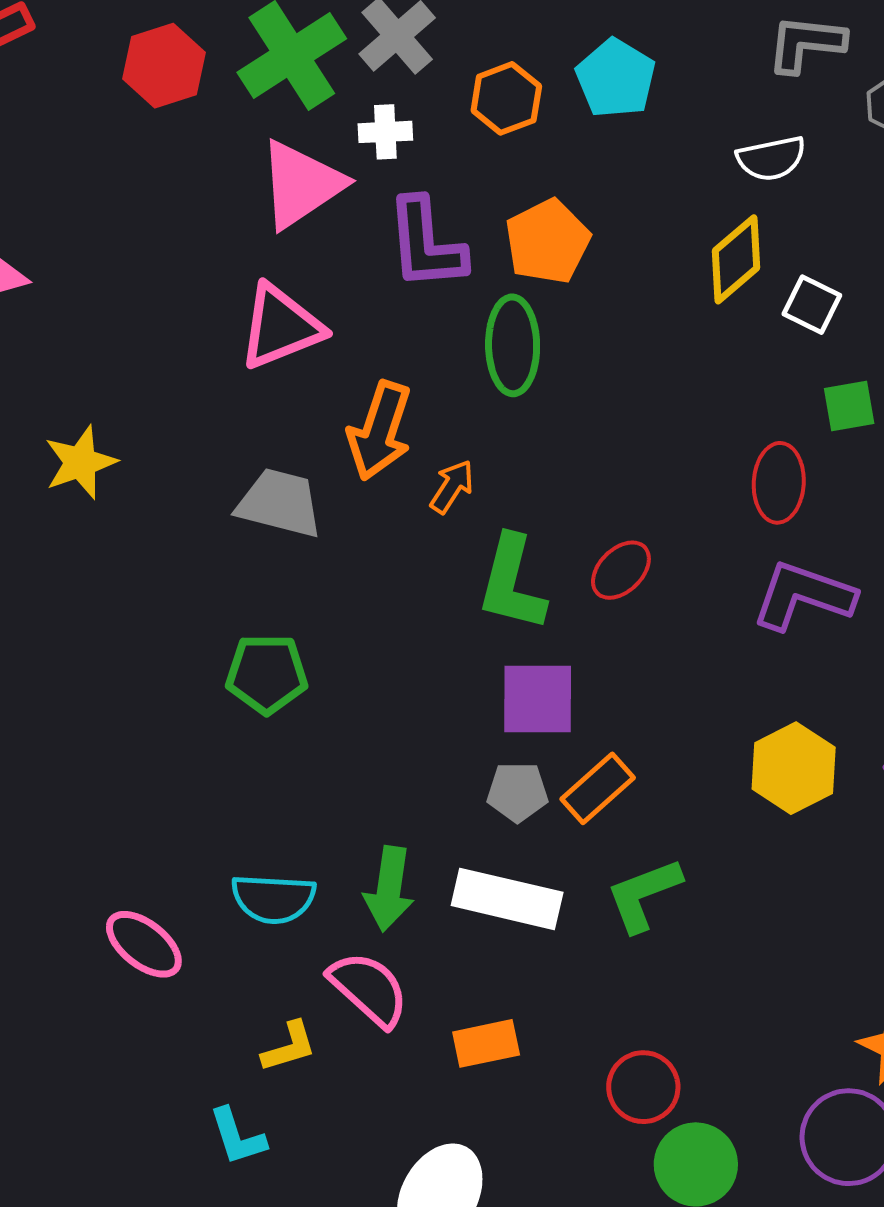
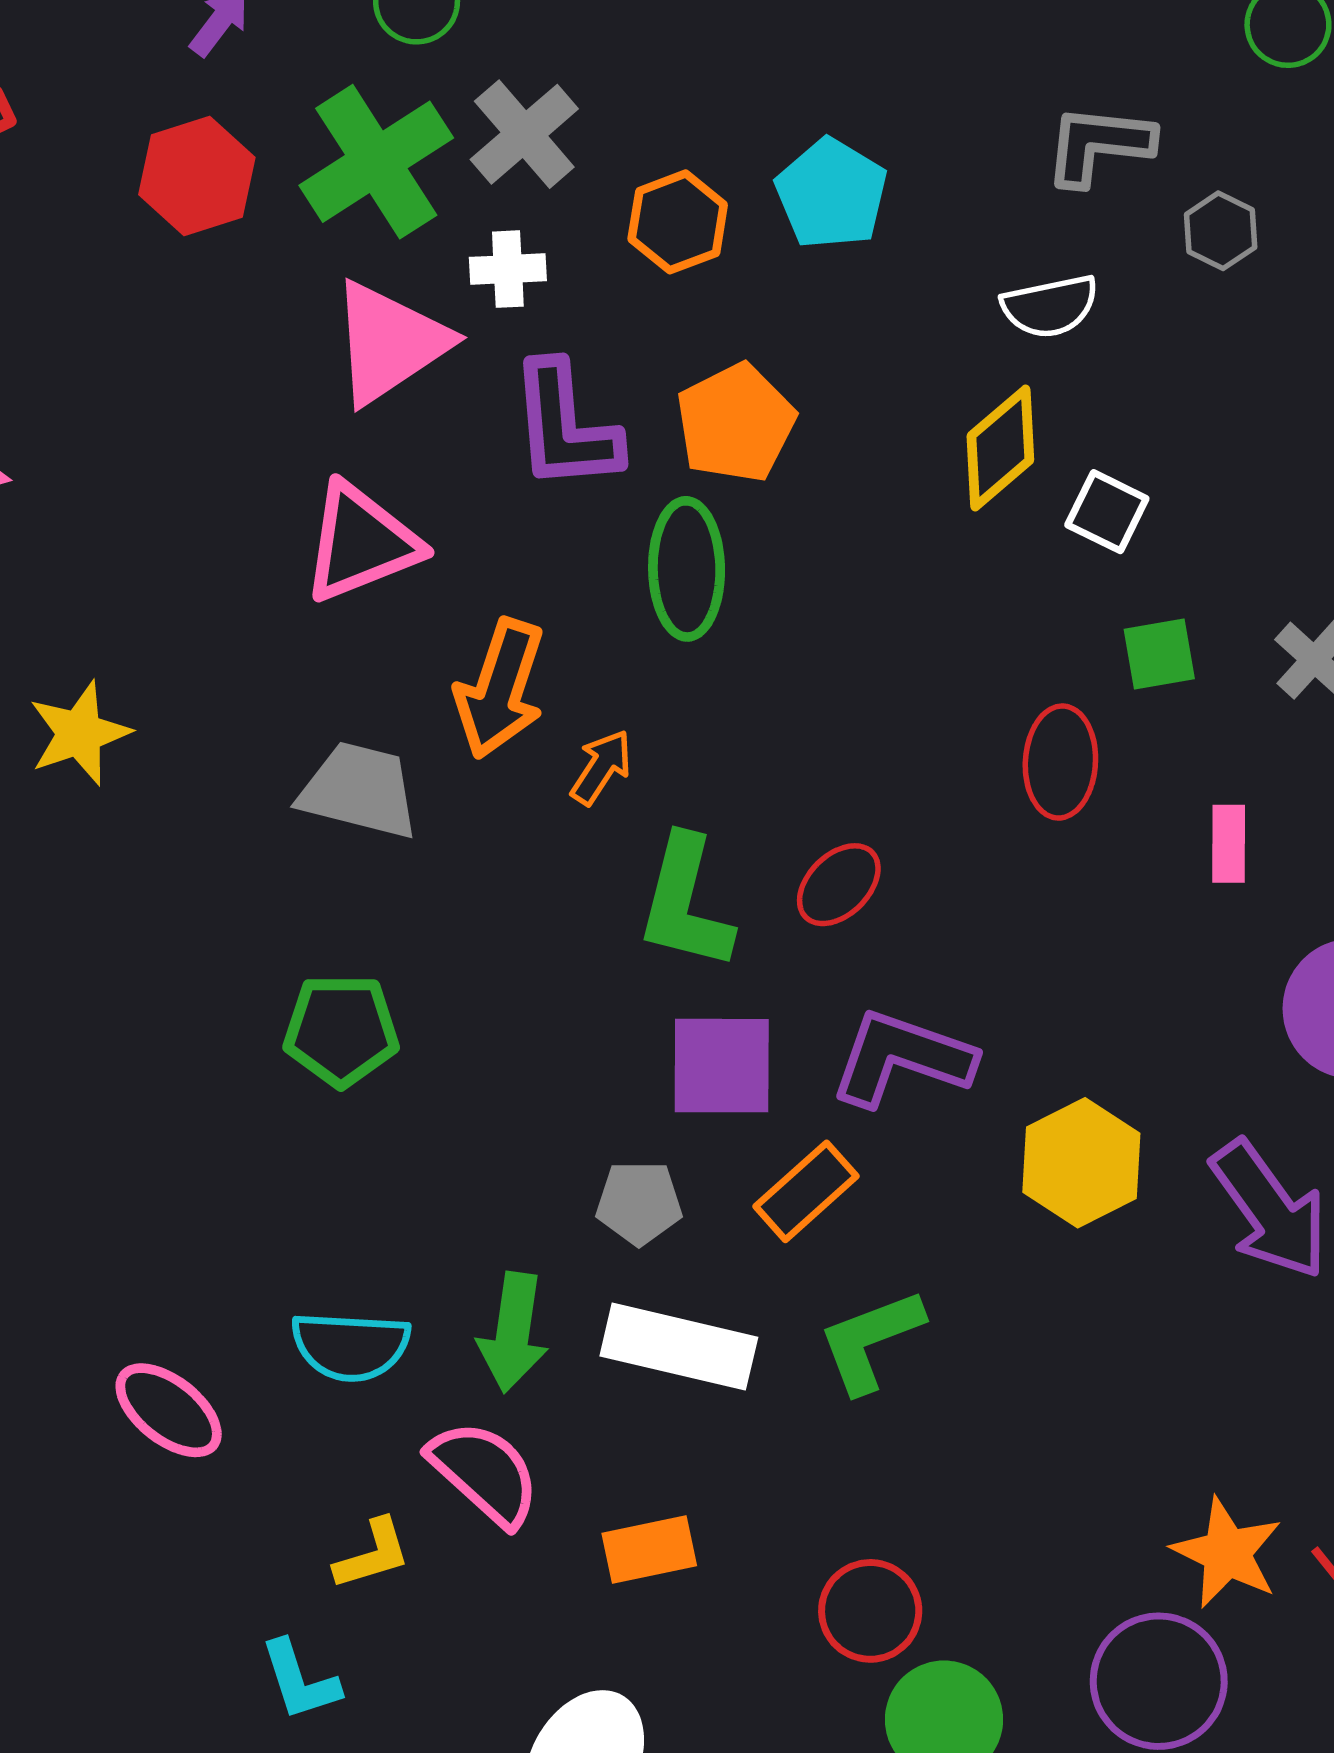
purple L-shape: (803, 596) -> (902, 1058), moved
gray pentagon: (517, 792) -> (639, 1203), moved

